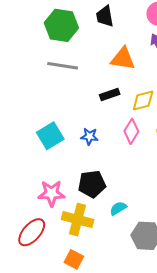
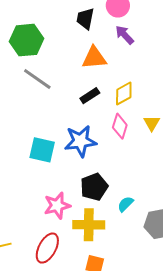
black trapezoid: (105, 16) -> (85, 19), moved, turned 35
gray line: (63, 66) -> (37, 79), turned 40
cyan square: (50, 136) -> (42, 150), turned -32
blue star: (89, 136) -> (80, 141), size x1.8

